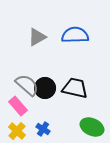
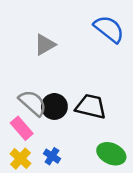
blue semicircle: (75, 35) -> (109, 29), moved, turned 40

